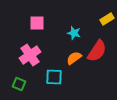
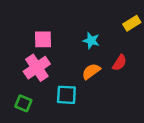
pink square: (37, 23) -> (43, 39), moved
red semicircle: (97, 51) -> (119, 63), size x0.6

